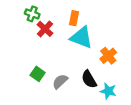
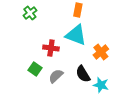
green cross: (32, 14) -> (30, 13), turned 32
orange rectangle: (74, 18) -> (78, 10), moved
red cross: (45, 29) -> (51, 48), moved, turned -35

